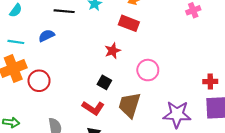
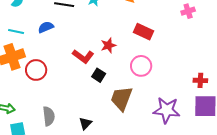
red rectangle: (129, 23) -> (143, 32), moved
red L-shape: (93, 108) -> (83, 56), moved

